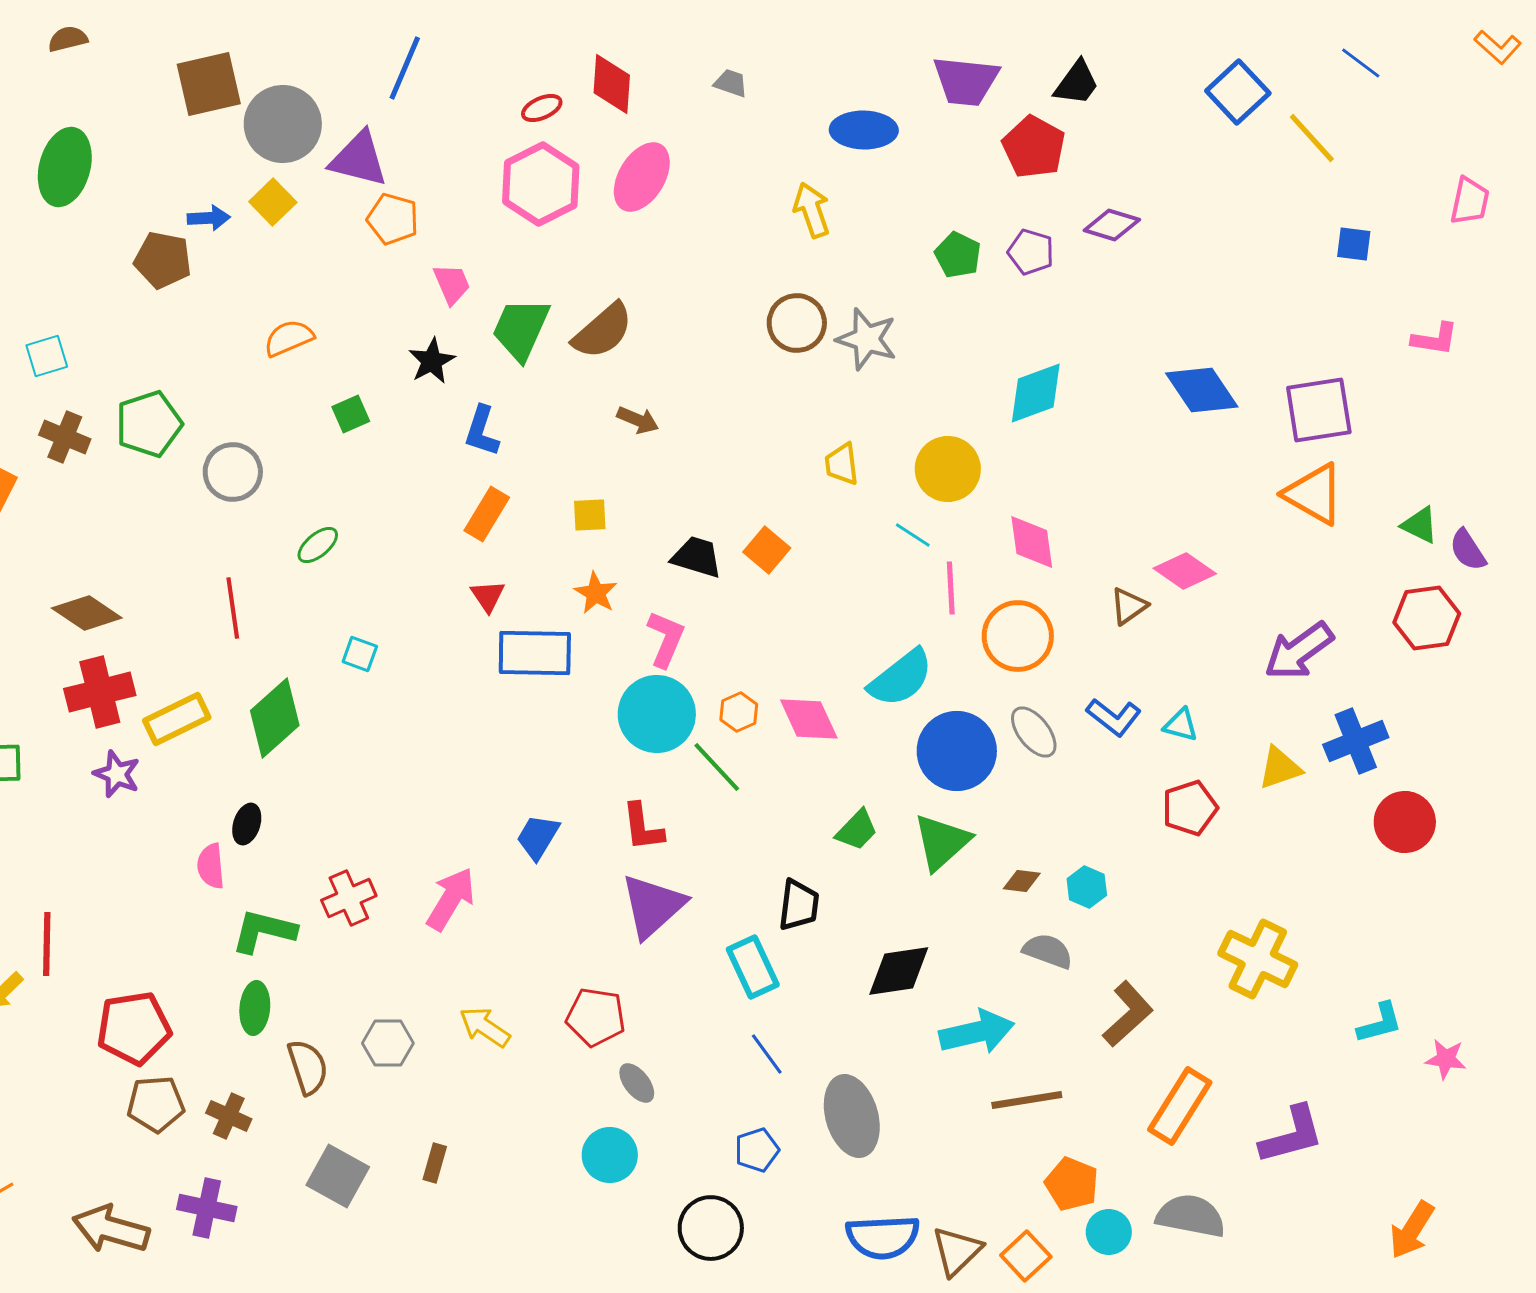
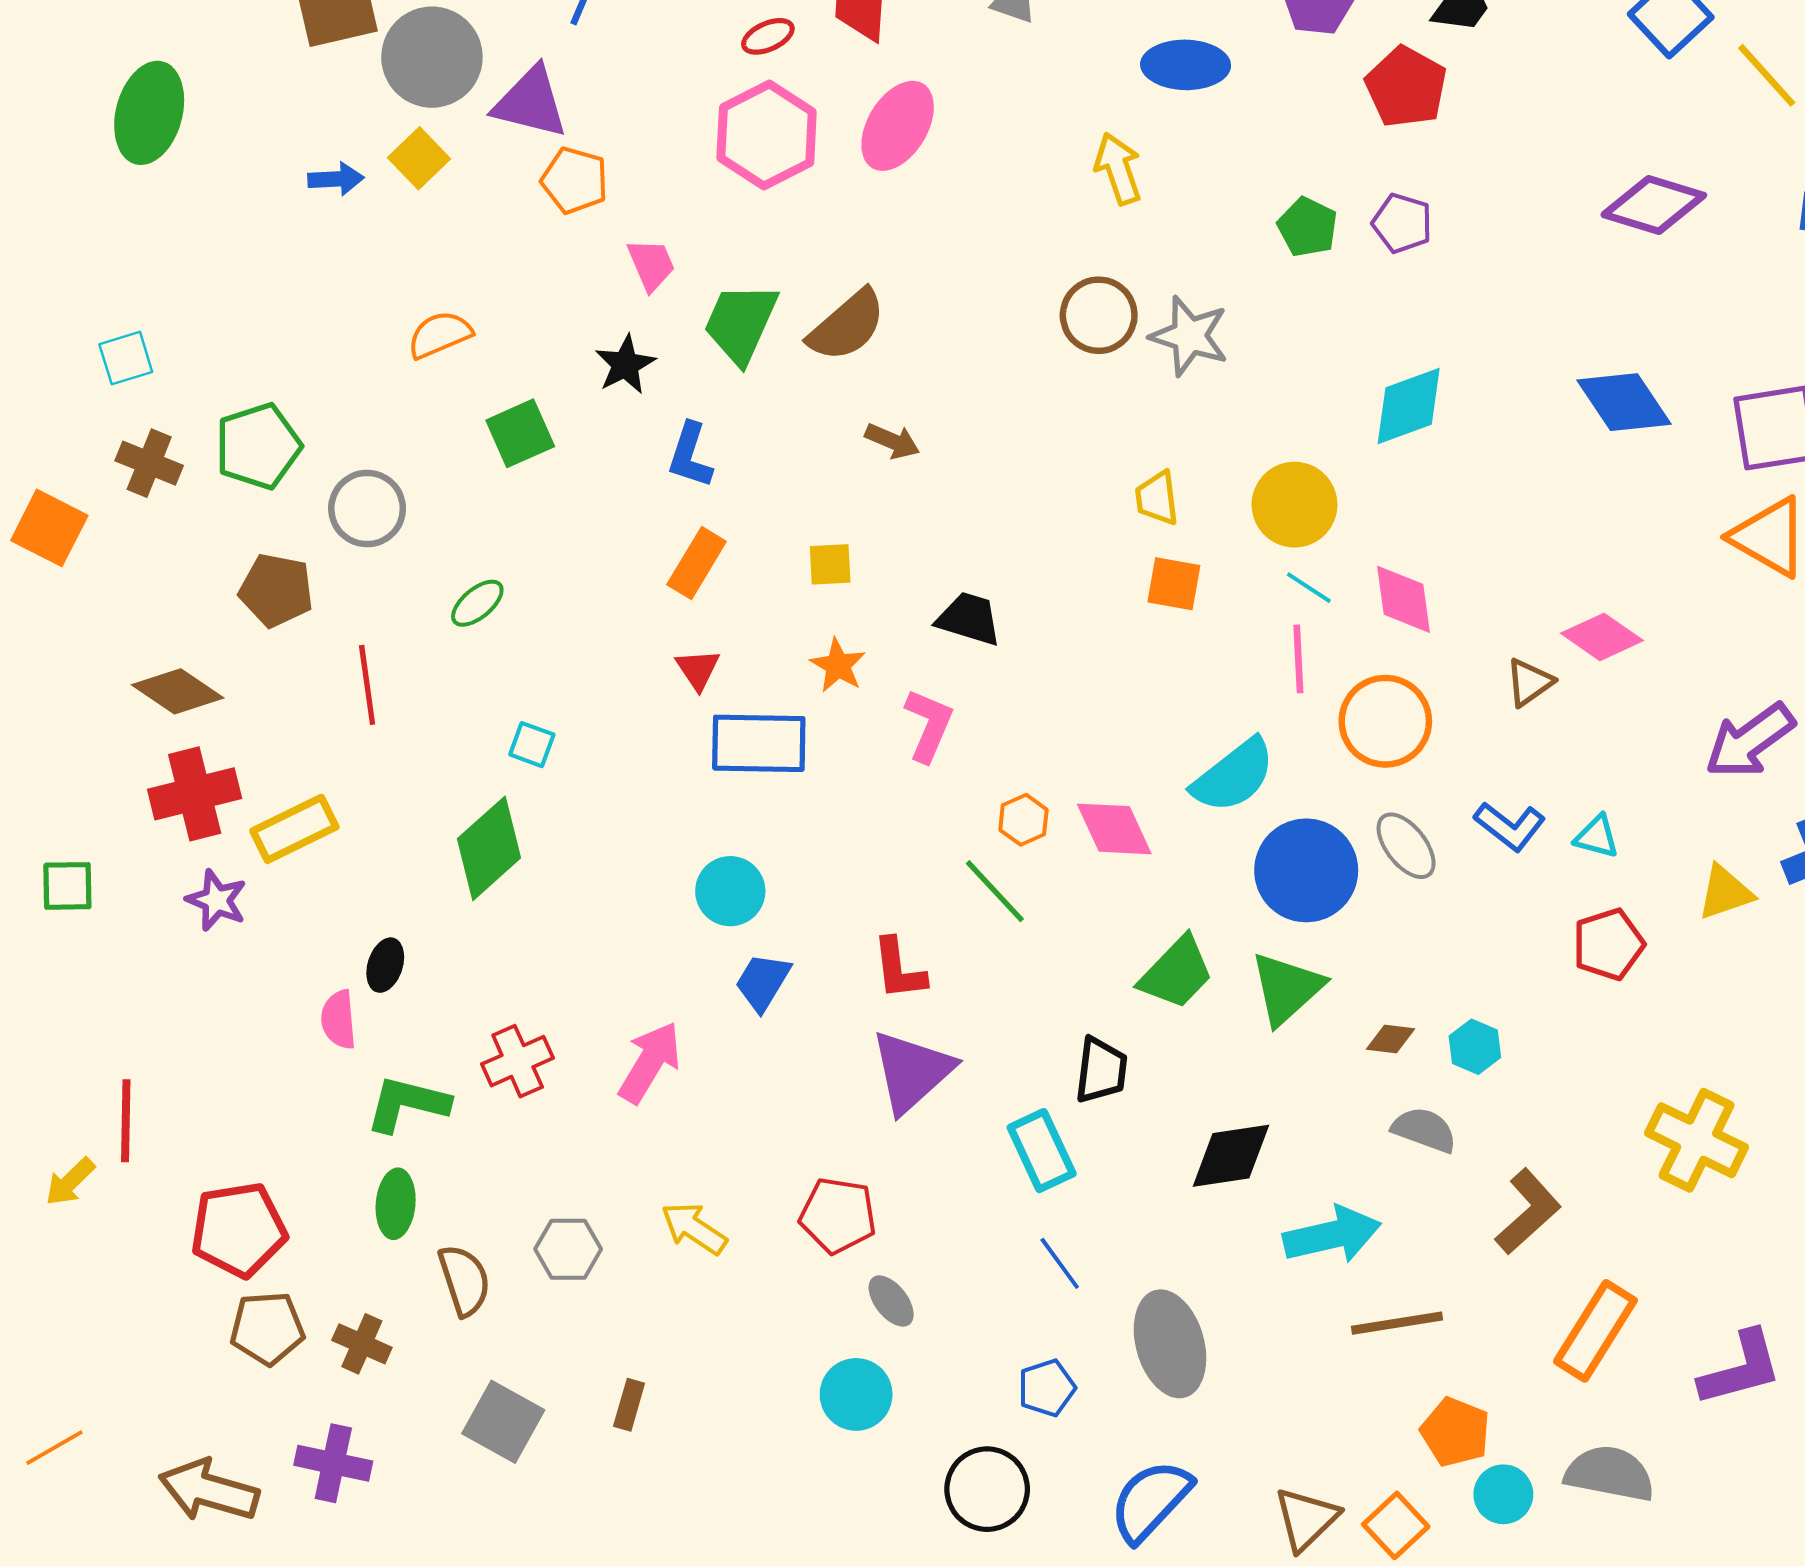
purple diamond: (1112, 225) -> (1654, 205), moved, size x1.4
brown pentagon: (163, 260) -> (276, 590), moved
green square: (351, 414) -> (520, 433), size x1.4
cyan line: (913, 535) -> (1309, 588), moved
orange square: (767, 550) -> (1174, 584), moved, turned -30
cyan circle: (657, 714) -> (730, 891), moved, size x0.7
green diamond: (275, 718) -> (489, 848), moved
green trapezoid: (857, 830) -> (1176, 973), size x1.4
blue semicircle: (883, 1237) -> (1151, 1501), moved, turned 136

